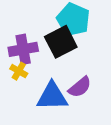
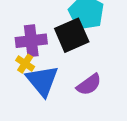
blue triangle: (52, 96) -> (42, 81), moved, turned 48

